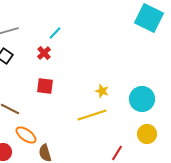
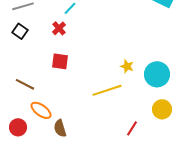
yellow star: (102, 91) -> (127, 66), moved

